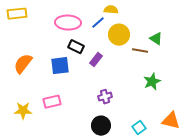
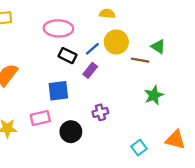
blue line: (98, 23) -> (92, 49), moved
blue square: (60, 66) -> (58, 91), moved
black circle: (101, 126) -> (71, 132), moved

